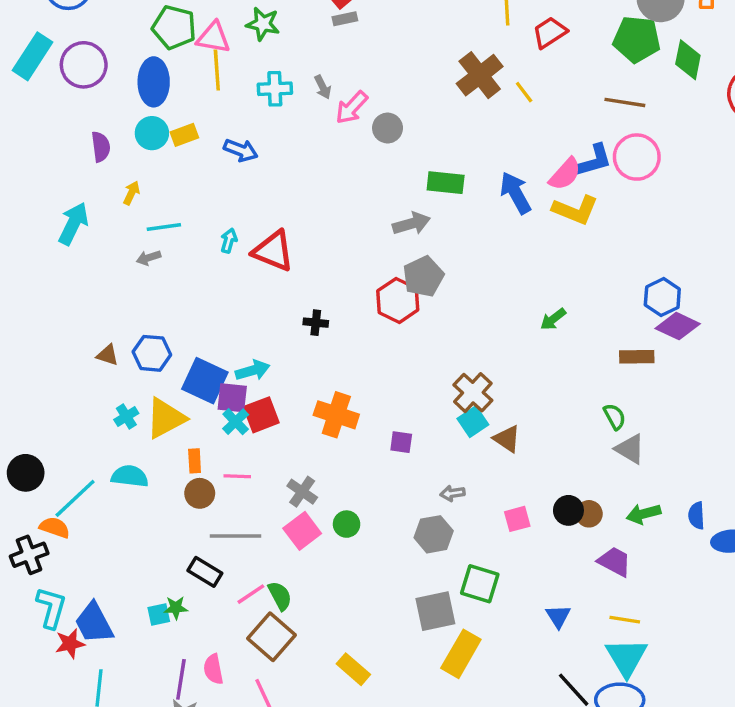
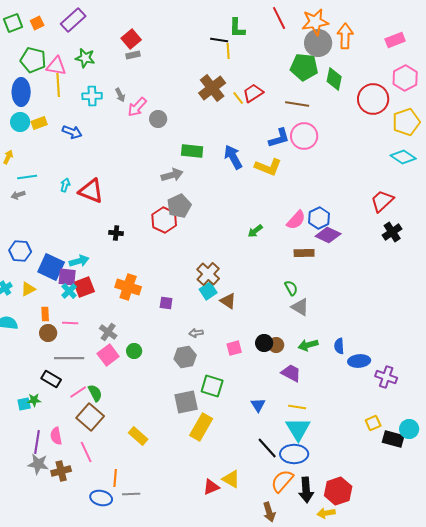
red trapezoid: (550, 32) -> (253, 93), moved
pink semicircle: (565, 174) -> (296, 220), moved
yellow triangle: (166, 418) -> (28, 289), size x0.6

